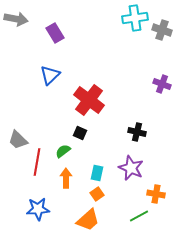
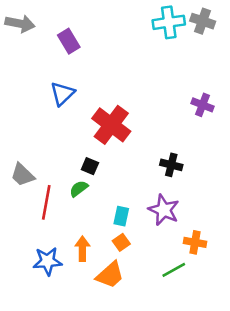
gray cross: (162, 30) -> (203, 21), moved
black square: (80, 133) -> (90, 166), moved
orange arrow: (66, 178) -> (82, 249), moved

